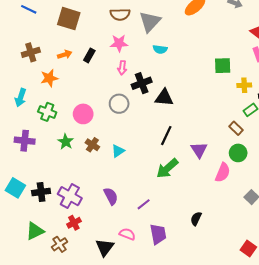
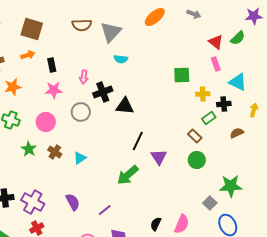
pink star: (119, 43) -> (54, 90), moved
orange arrow: (65, 54) -> (28, 55), moved
black rectangle: (89, 55) -> (52, 65), turned -40
black line: (166, 136) -> (138, 141), moved
pink semicircle: (223, 172) -> (182, 224), moved

